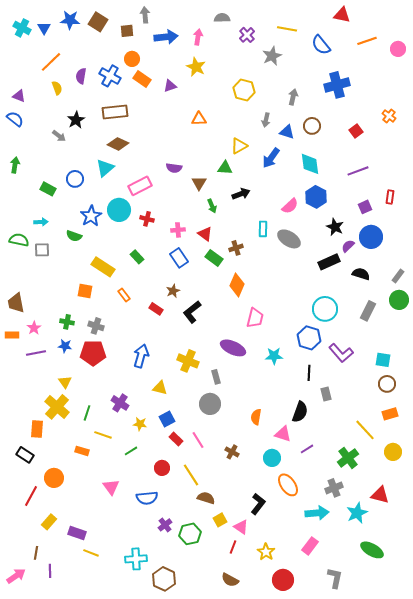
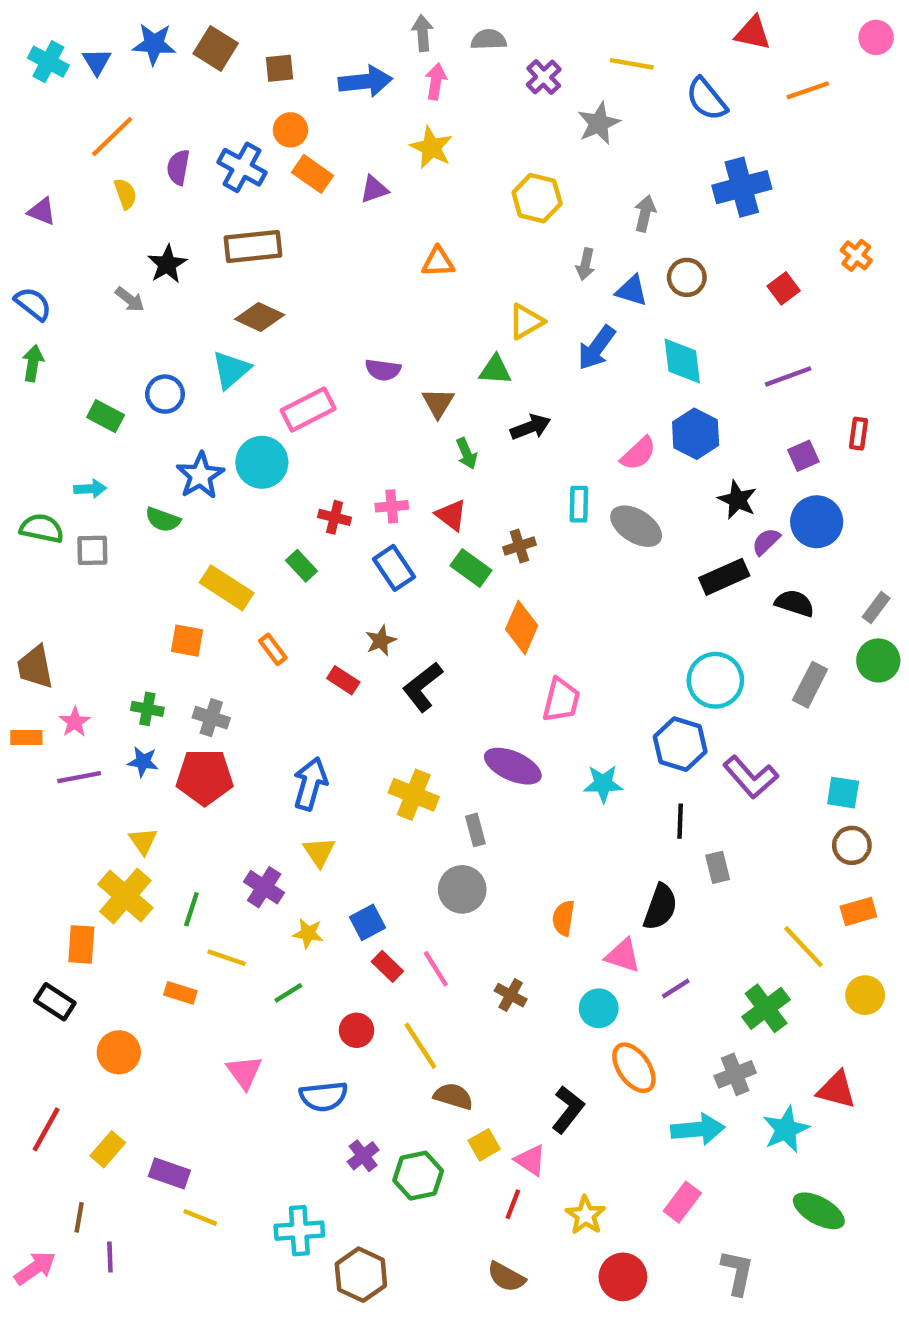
gray arrow: (145, 15) -> (423, 33), moved
pink circle: (398, 49) -> (876, 37), moved
blue semicircle: (15, 119) -> (33, 304), moved
red cross: (147, 219) -> (335, 517), moved
yellow triangle: (160, 388) -> (319, 852), moved, turned 42
red line: (31, 496) -> (46, 1129), moved

